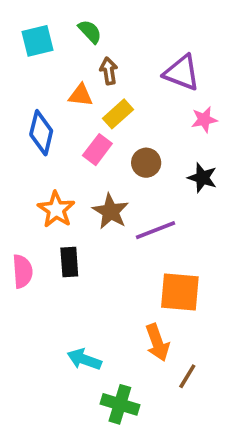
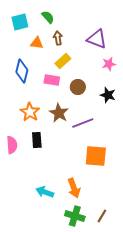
orange triangle: (81, 95) -> (37, 43), moved
pink rectangle: (97, 150) -> (52, 80), turned 63
orange arrow: (157, 343) -> (74, 188), moved
brown line: (187, 376) -> (102, 216), moved
green cross: (120, 404) -> (75, 216), moved

